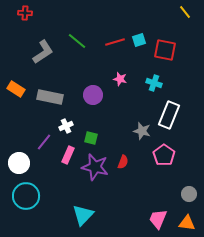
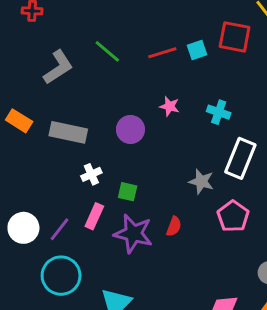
red square: (165, 50) -> (235, 37), moved
purple line: (44, 142) -> (60, 229), moved
cyan circle: (26, 196) -> (61, 276), moved

